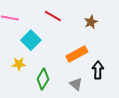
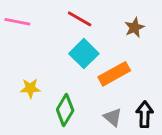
cyan square: (31, 40) -> (84, 54), moved
black arrow: (98, 70) -> (145, 114), moved

